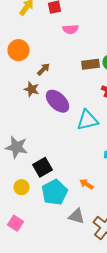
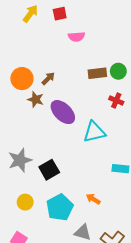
orange circle: (18, 50) -> (22, 79), moved
gray star: (16, 147) -> (20, 160), turned -30
black square: (42, 167) -> (49, 170), moved

